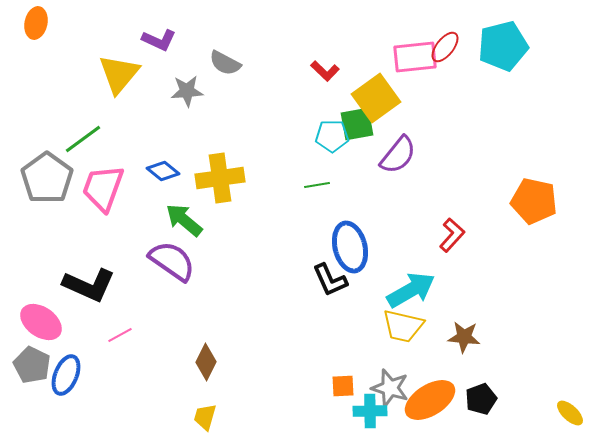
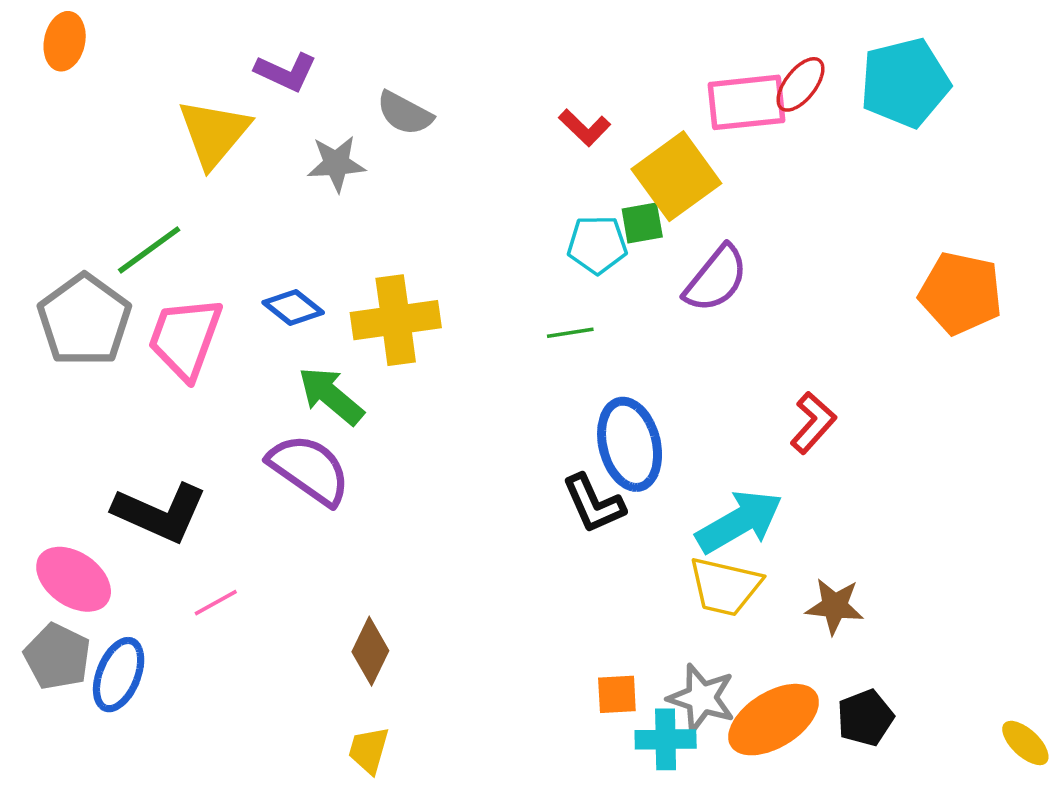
green square: (357, 124) -> (642, 223), size x0.7
orange pentagon: (534, 201) -> (961, 293), moved

